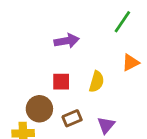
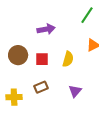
brown circle: (39, 109) -> (18, 55), moved
brown rectangle: (72, 118) -> (41, 87), moved

